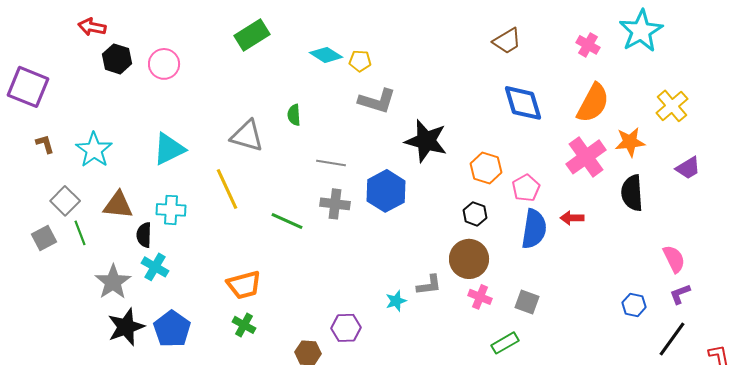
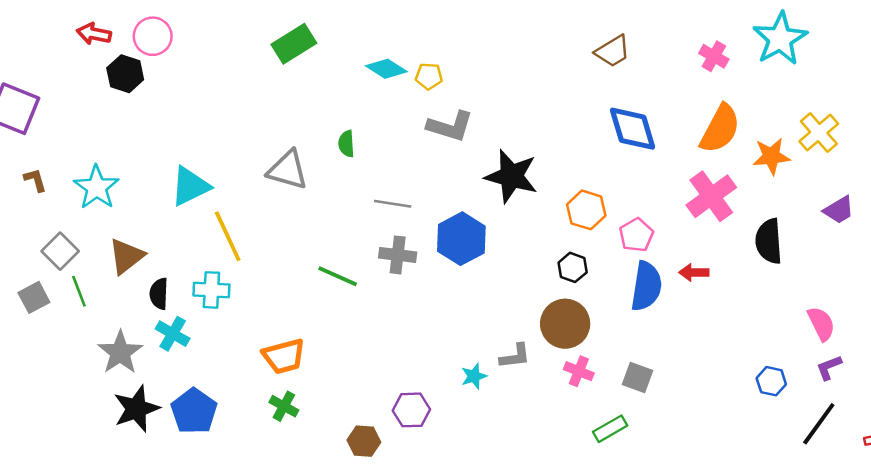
pink circle: (164, 64) -> (153, 36), moved
orange star: (630, 142) -> (771, 156), moved
yellow line: (227, 189) -> (228, 236), moved
brown triangle: (118, 205) -> (126, 256), turned -44
cyan cross: (171, 210) -> (211, 290), moved

